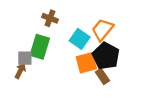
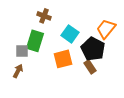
orange trapezoid: (102, 30) -> (106, 29), moved
orange square: (86, 63) -> (63, 59), moved
brown arrow: (20, 71) -> (18, 71), moved

